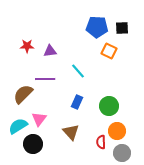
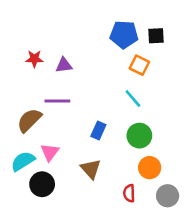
cyan line: (78, 71) -> (133, 98), moved
red semicircle: (101, 142) -> (129, 193), moved
gray circle: (122, 153) -> (168, 196), moved

